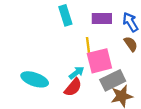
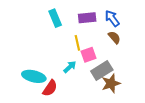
pink square: (99, 61) -> (89, 55), size x0.7
red semicircle: (73, 87) -> (50, 88), moved

